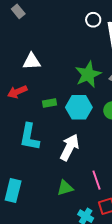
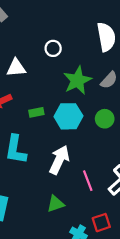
white circle: (93, 20) -> (53, 48), moved
pink line: (96, 180) -> (88, 181), moved

